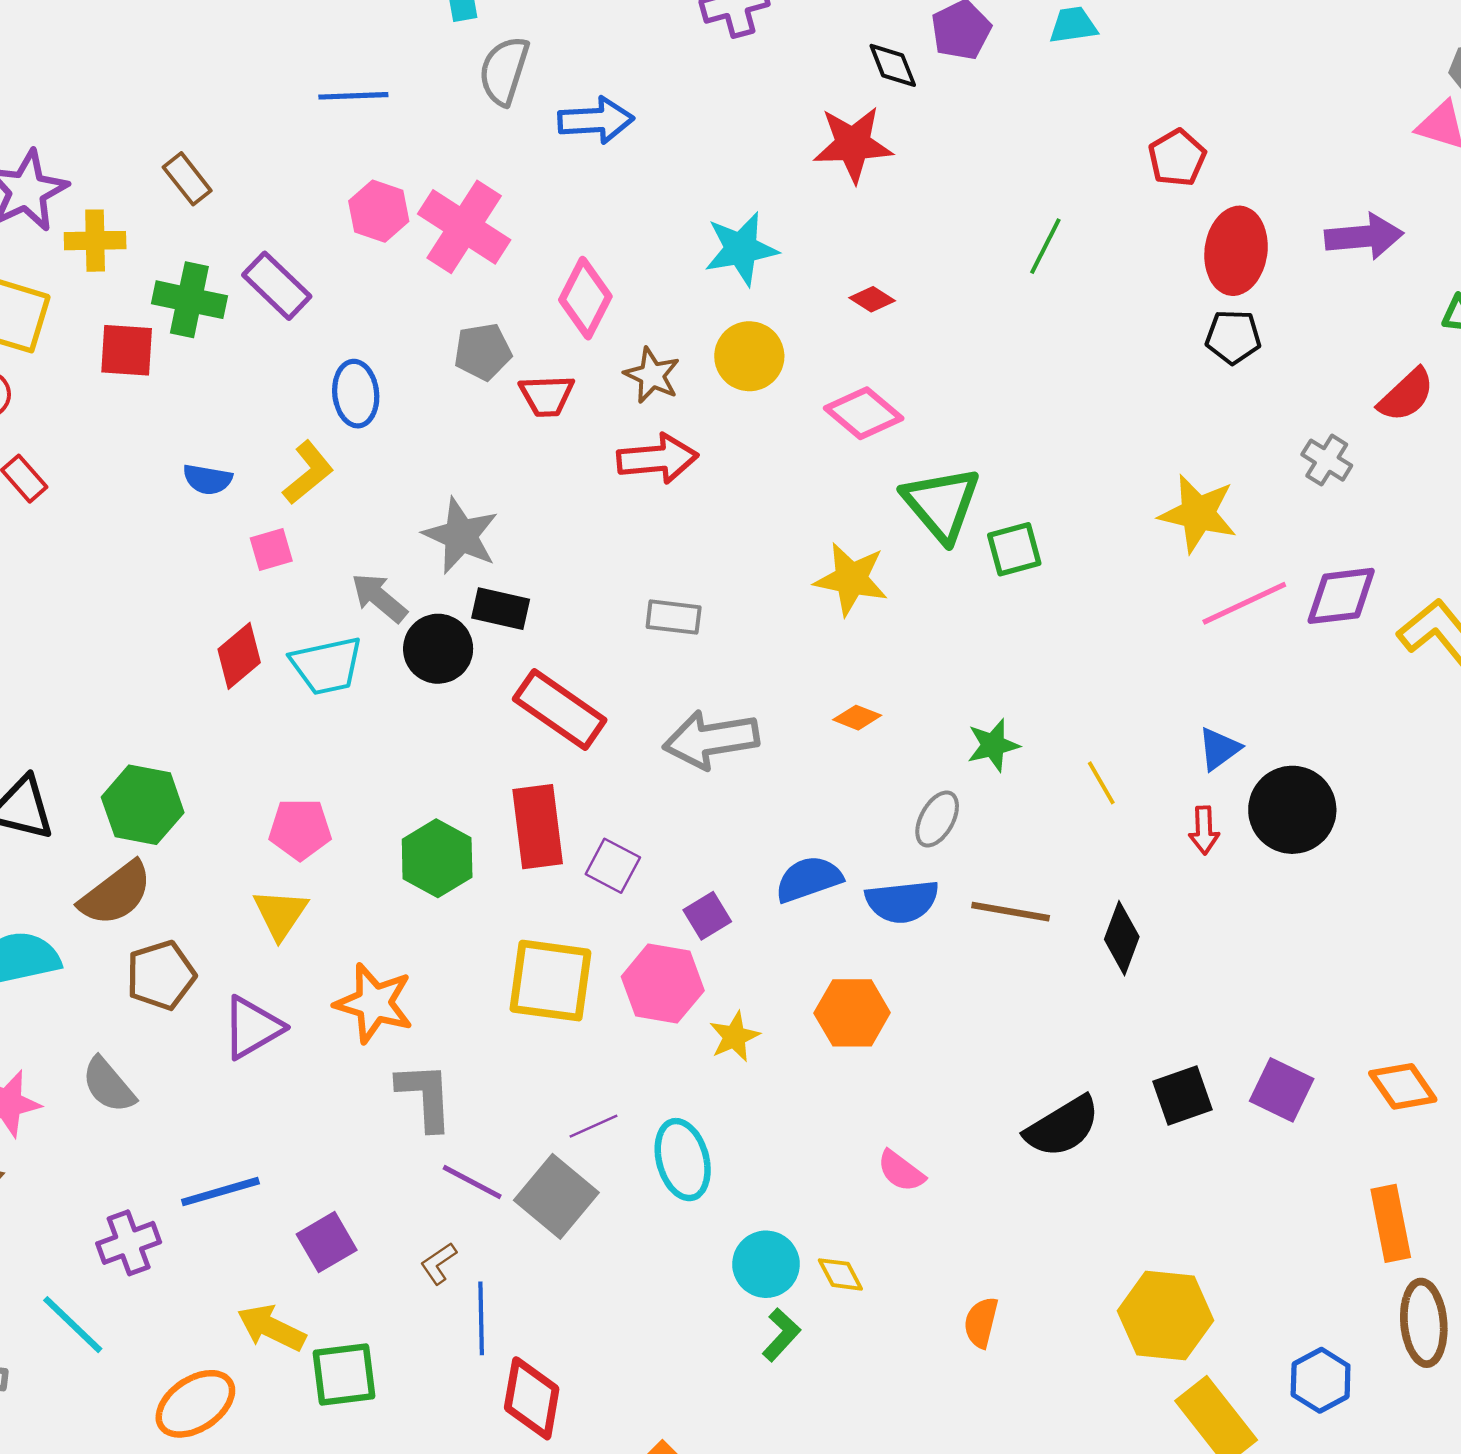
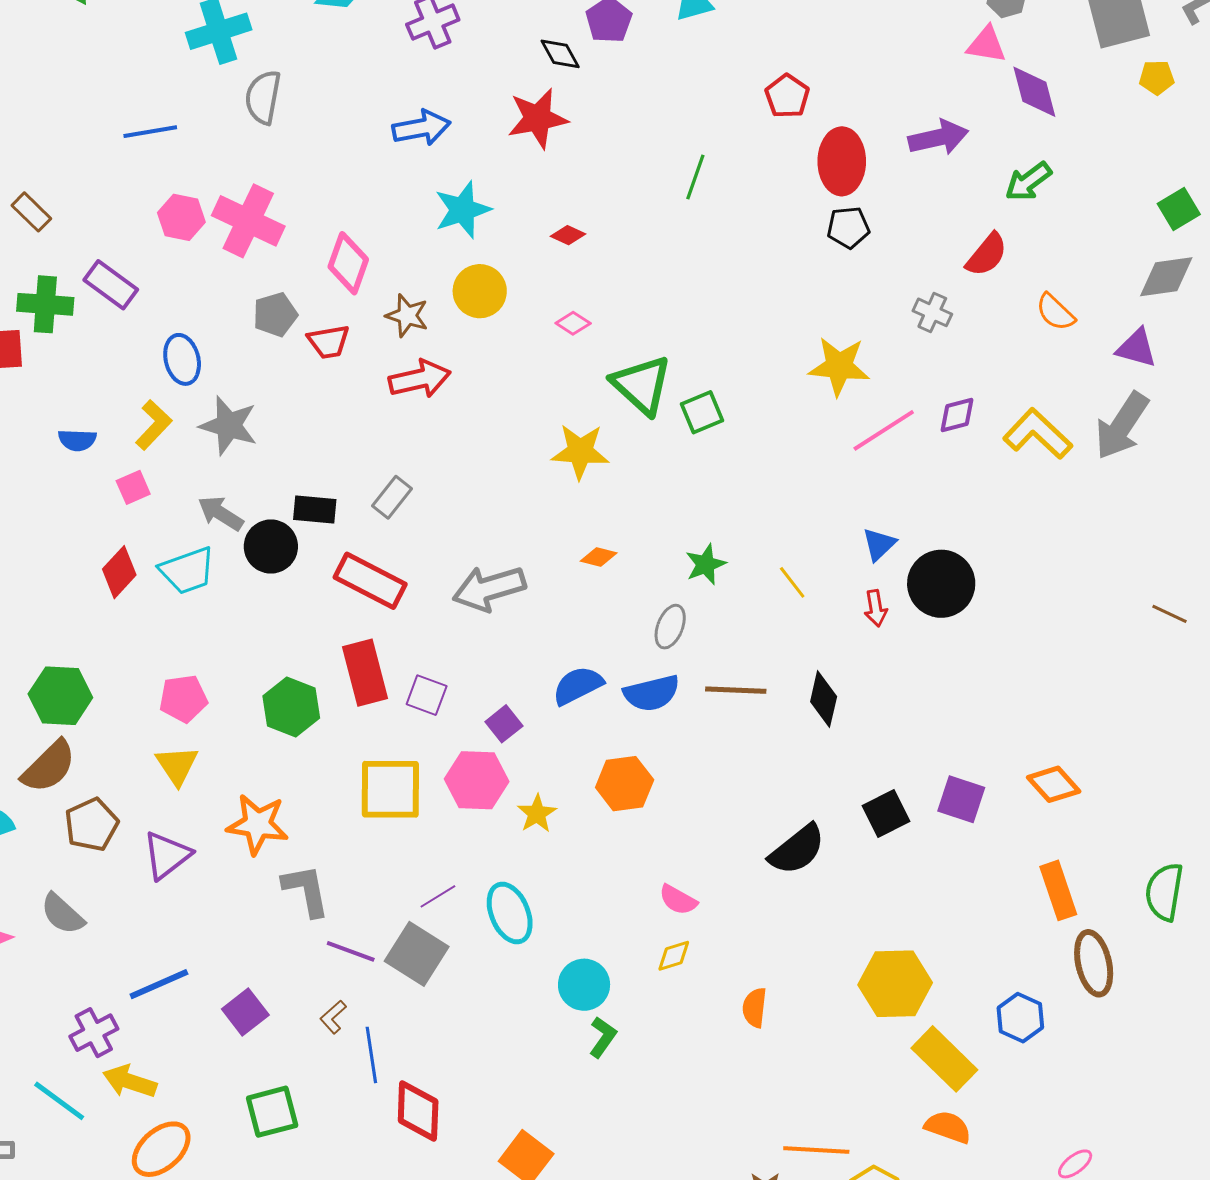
blue arrow: (596, 120) -> (421, 128), moved
pink diamond: (864, 413) -> (573, 323), size x0.6
gray star: (461, 536) -> (229, 426), moved
purple diamond: (1341, 596) -> (957, 415), size x0.7
gray rectangle: (674, 617) -> (392, 497), moved, turned -51
yellow diamond: (840, 1274) -> (674, 956), moved, turned -72
yellow arrow: (271, 1328) -> (130, 1081), moved

